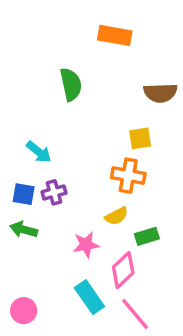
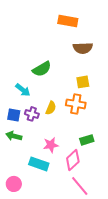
green semicircle: (71, 84) -> (42, 69), moved, turned 72
brown semicircle: (160, 93) -> (83, 48), moved
purple cross: (54, 192) -> (32, 114), turned 32
yellow semicircle: (116, 216) -> (51, 108), moved, turned -40
cyan rectangle: (89, 297) -> (39, 164), moved, turned -36

